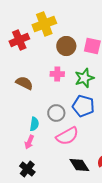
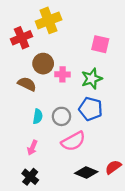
brown circle: (66, 46) -> (43, 64), moved
cyan semicircle: (34, 124) -> (38, 116), moved
black diamond: (79, 165) -> (86, 172), turned -35

